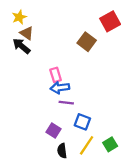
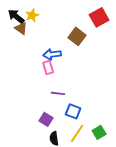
yellow star: (19, 17) -> (32, 15), moved
black arrow: (21, 46) -> (16, 16), moved
blue arrow: (60, 88) -> (52, 54), moved

